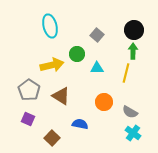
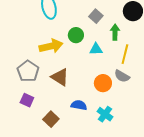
green arrow: (133, 51) -> (115, 32), moved
gray semicircle: (130, 112) -> (122, 76), moved
cyan cross: (133, 133) -> (105, 114), moved

